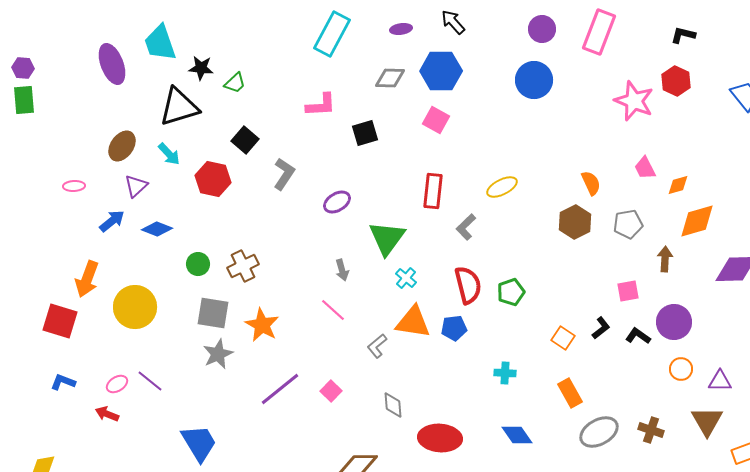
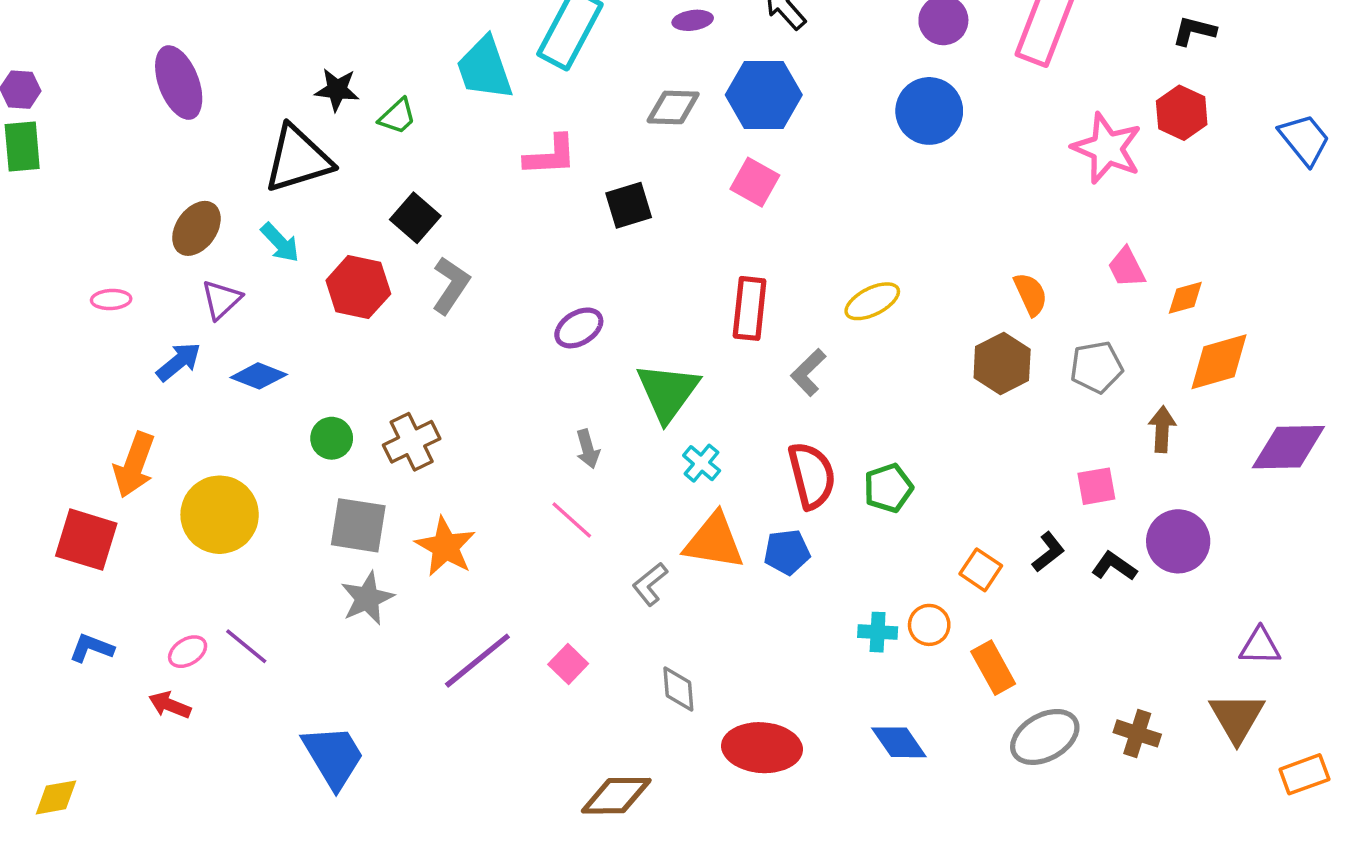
cyan trapezoid: (160, 43) -> (485, 68), moved
gray L-shape: (284, 174) -> (451, 285), moved
orange circle: (681, 369) -> (929, 625), moved

